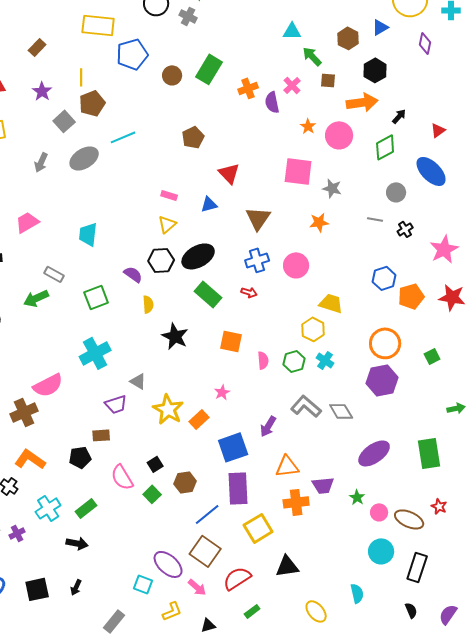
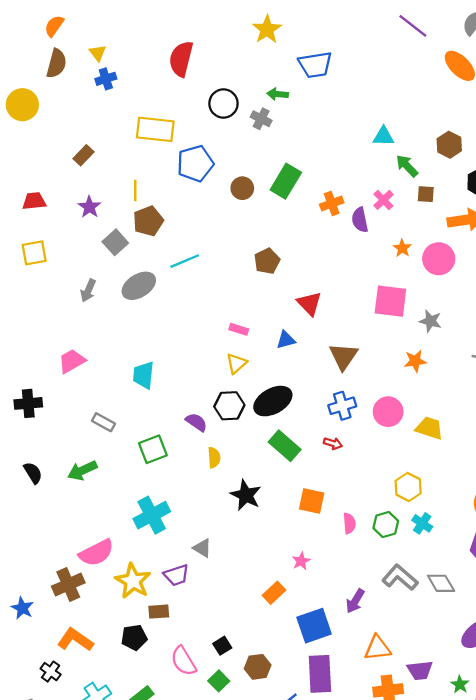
green arrow: (36, 298) -> (82, 470), moved
yellow trapezoid: (331, 303) -> (429, 428), moved
yellow star: (168, 409) -> (133, 581), moved

